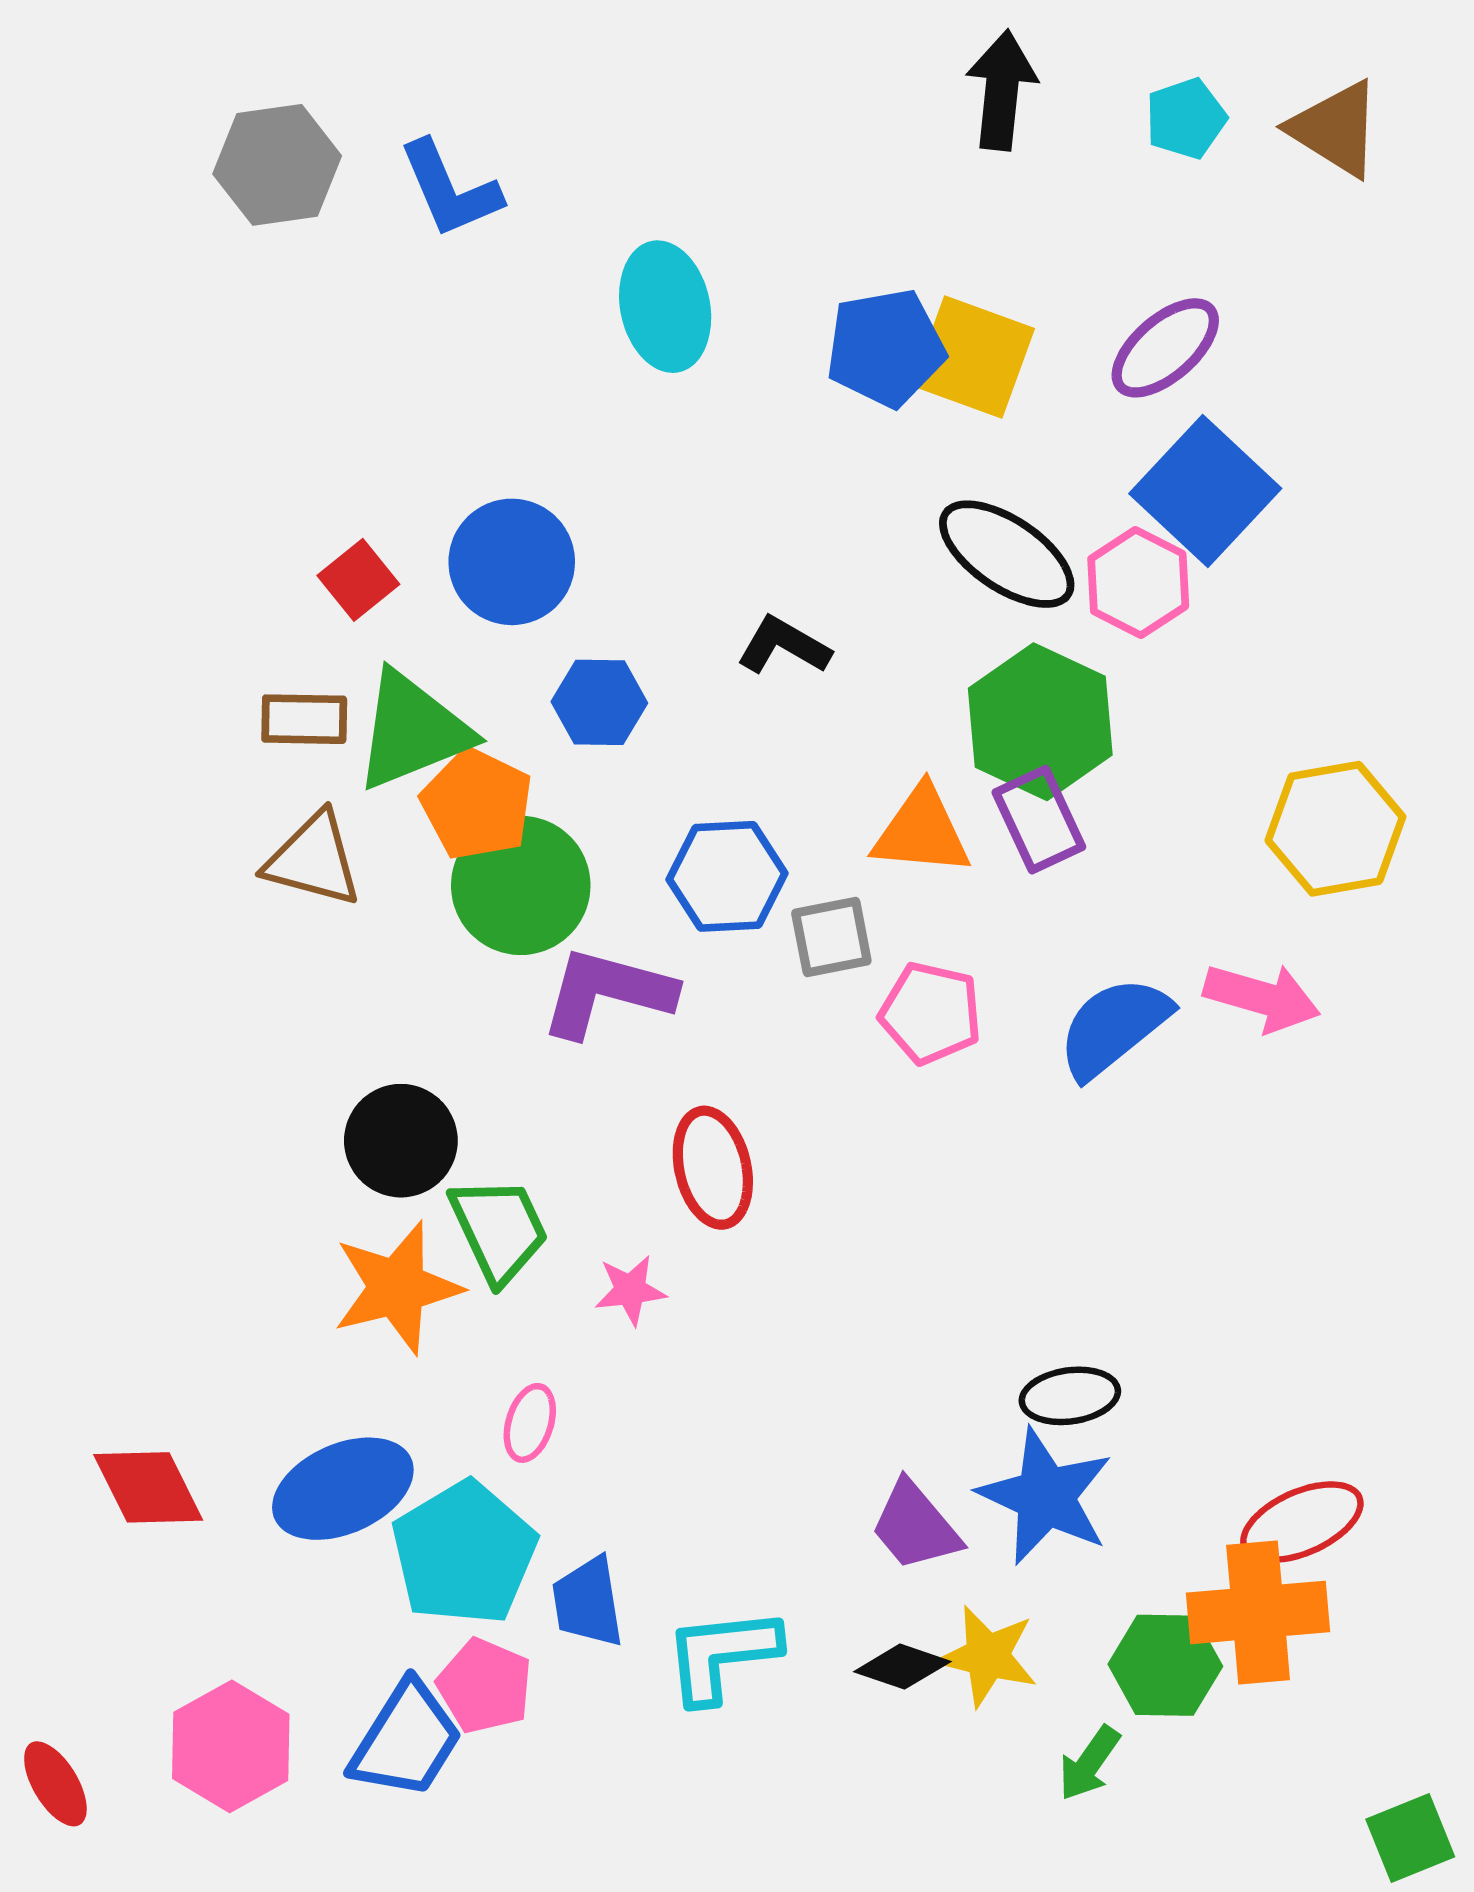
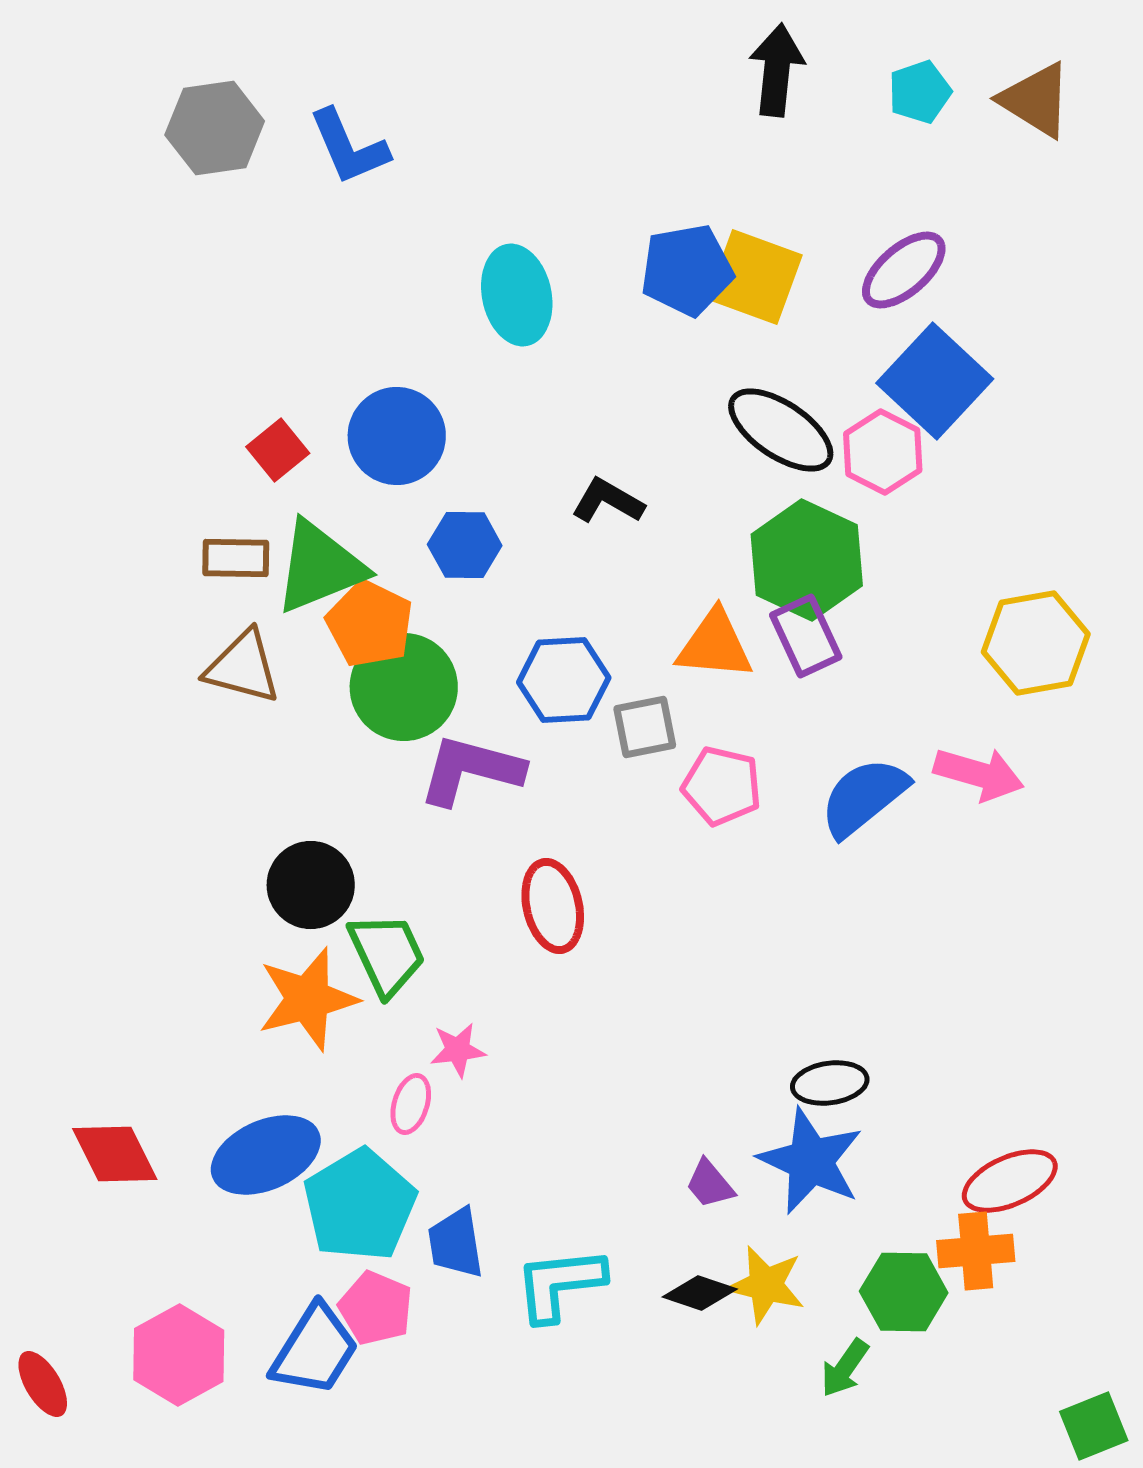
cyan ellipse: (665, 307) -> (517, 295), moved
pink star: (630, 1290) -> (458, 1050), moved
purple trapezoid: (915, 1526) -> (710, 1184), size x0.7
orange cross: (1258, 1612) -> (976, 1251), size x0.7

